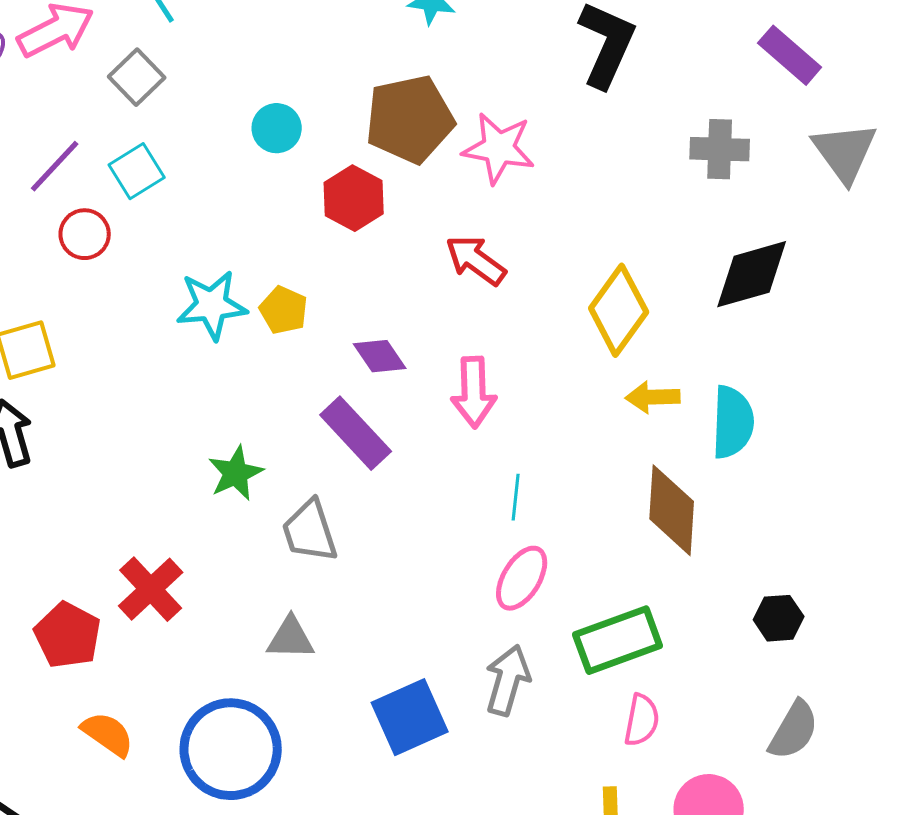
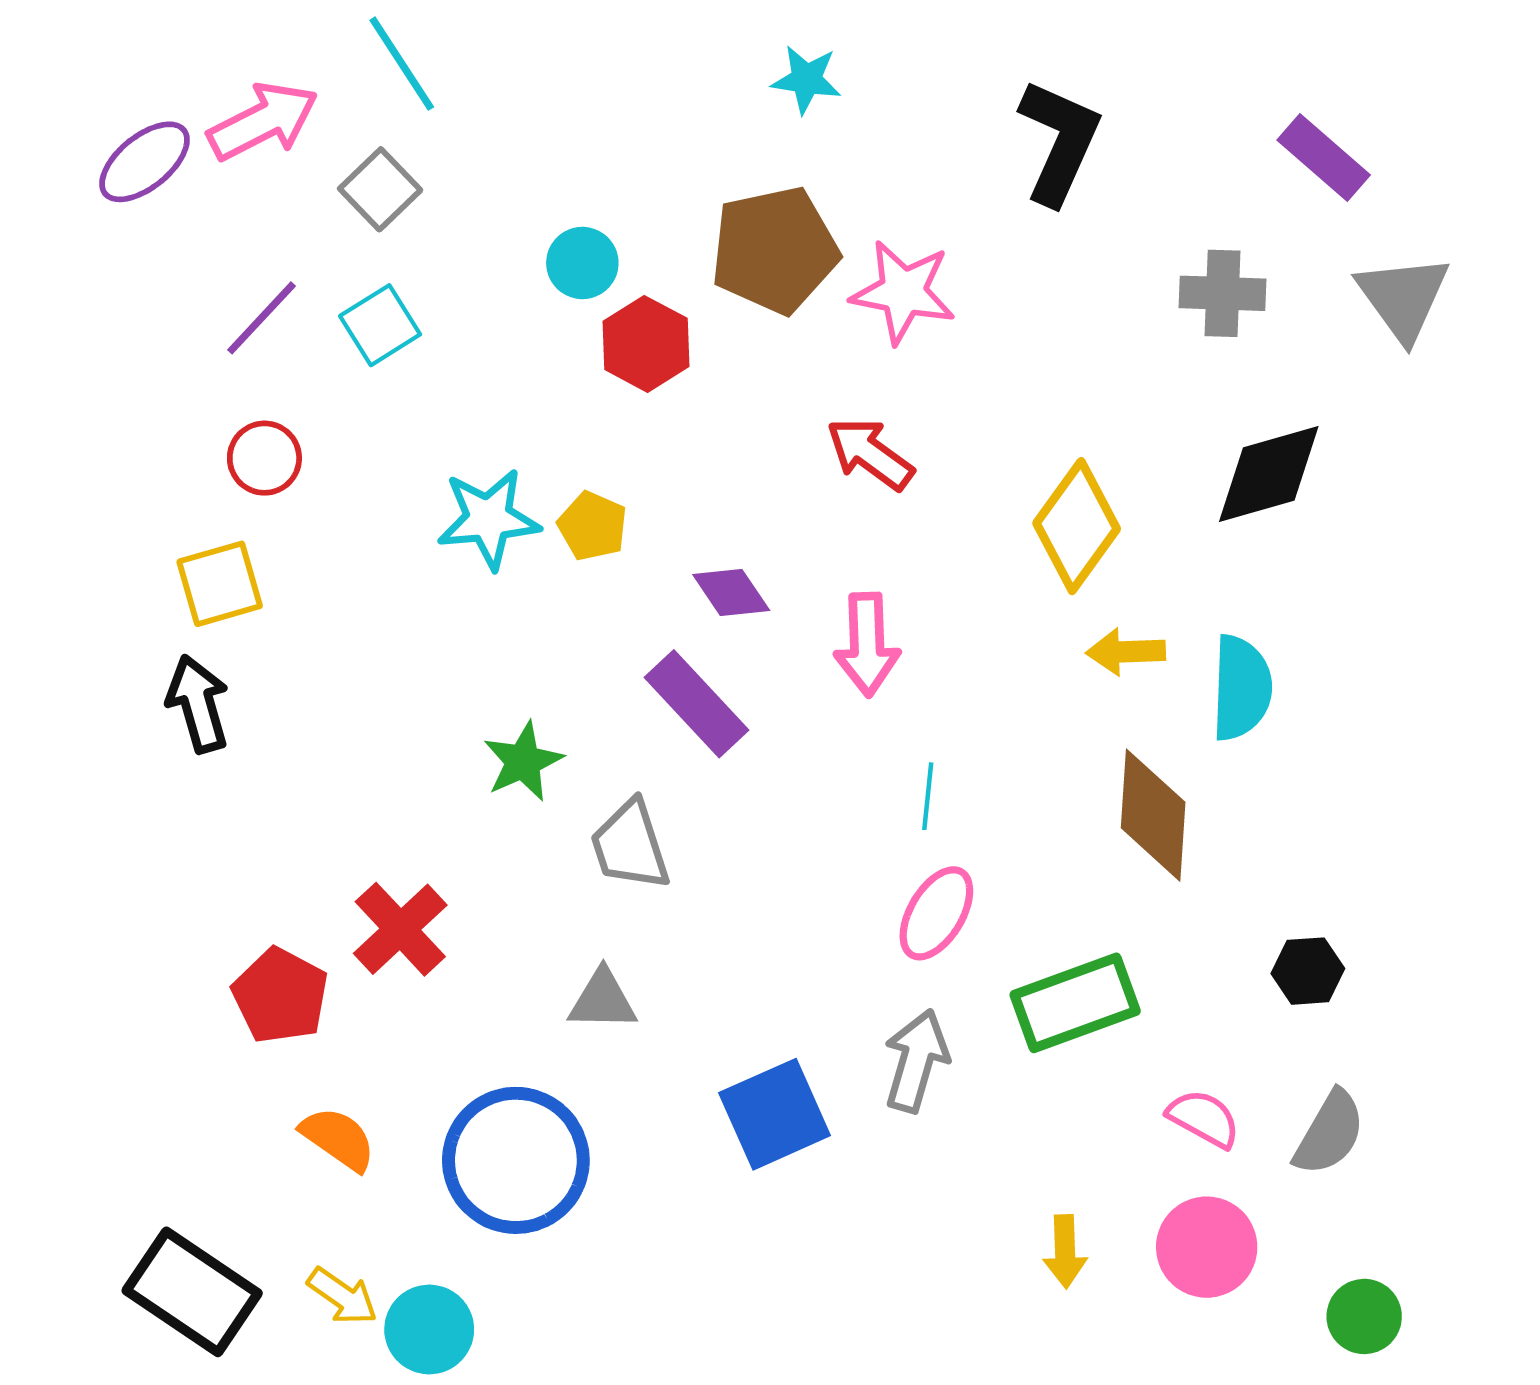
red hexagon: (354, 198) -> (646, 344), moved
red circle: (85, 234) -> (264, 458), moved
pink semicircle: (642, 720) -> (1204, 1119), moved, turned -72

